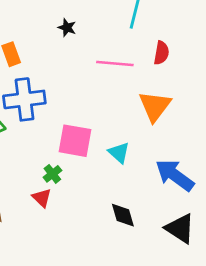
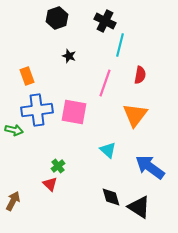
pink line: (115, 64) -> (105, 83), turned -76
pink square: (75, 141) -> (74, 112), moved
black triangle: (180, 228) -> (139, 207), moved

